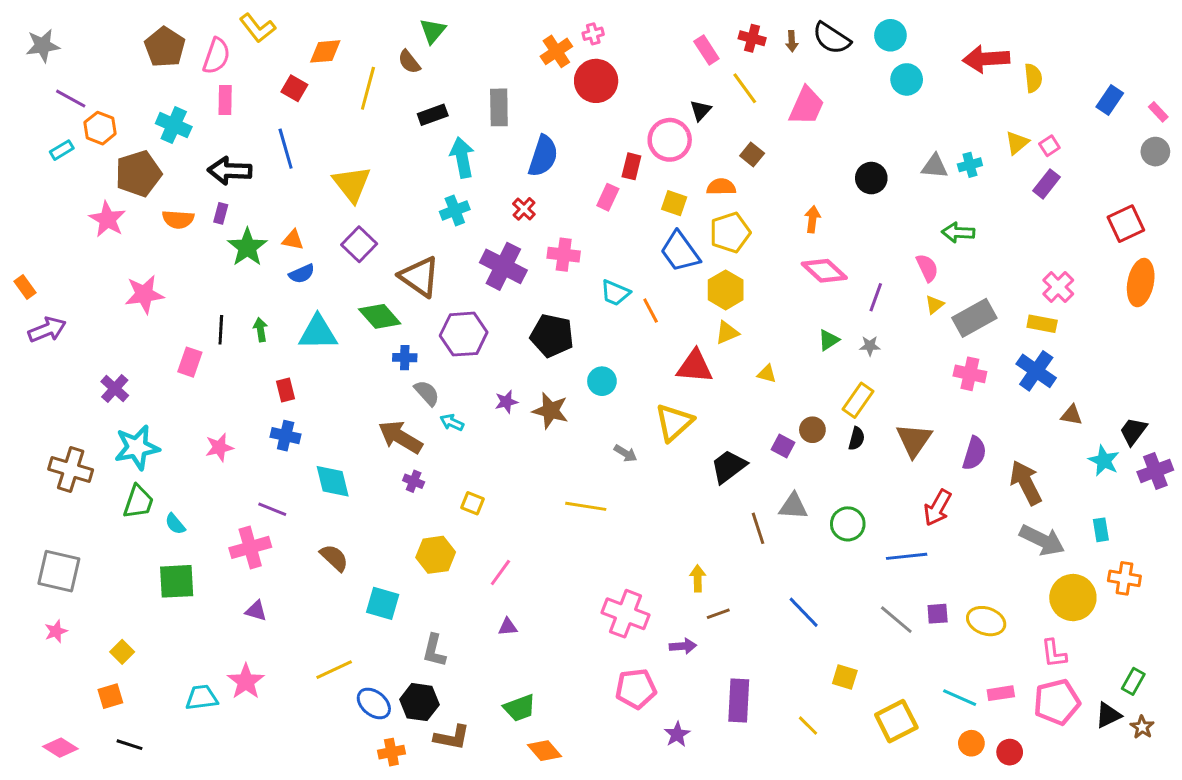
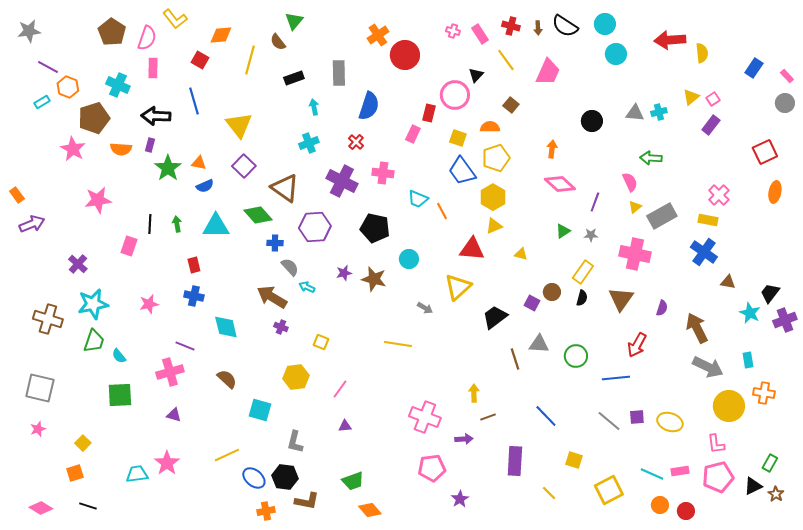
pink cross: (593, 34) -> (453, 31), moved, turned 32
cyan arrow: (462, 157) -> (314, 107), size x0.6
orange ellipse: (1141, 283) -> (775, 192), size x0.7
pink cross: (970, 374) -> (635, 254), moved, size x1.4
purple semicircle: (974, 453) -> (662, 308), size x0.7
purple rectangle: (739, 701) -> (515, 461), moved

